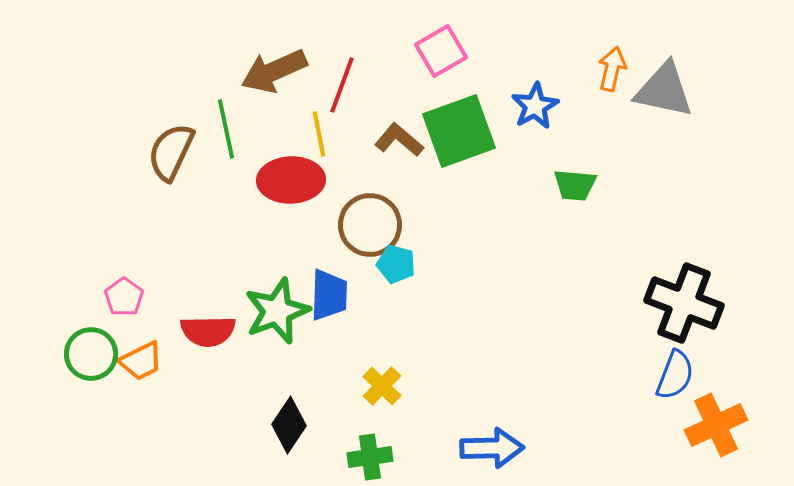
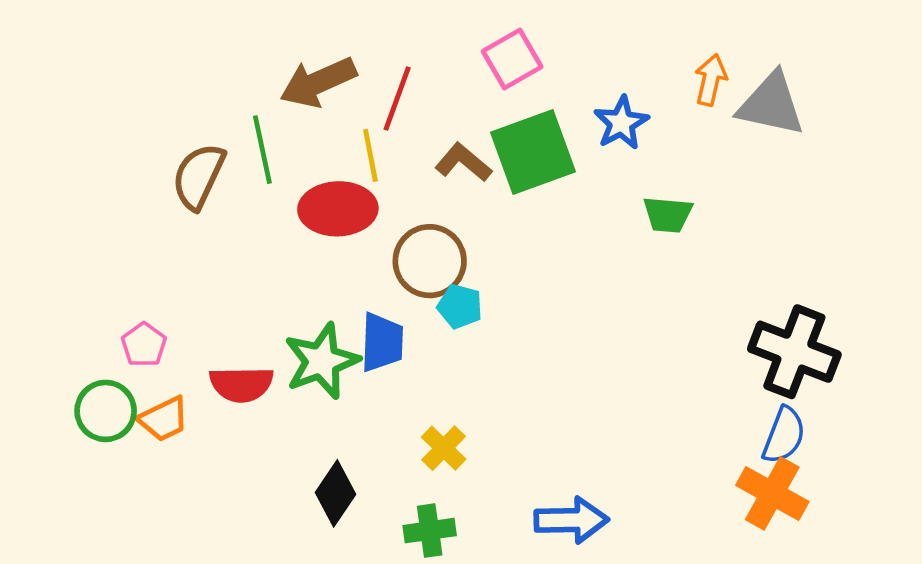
orange cross: (716, 425) -> (772, 493), moved, turned -36

